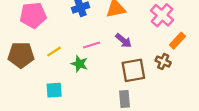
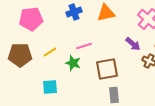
purple arrow: (123, 41) -> (133, 44), moved
brown square: (133, 70) -> (107, 69), moved

